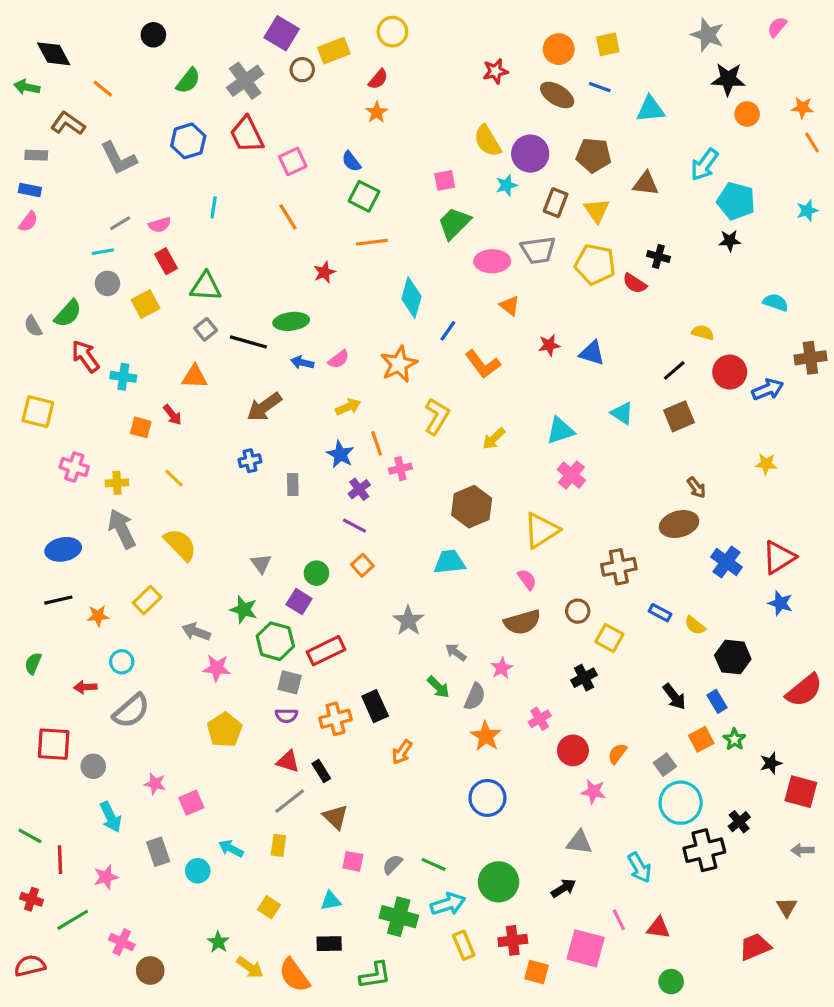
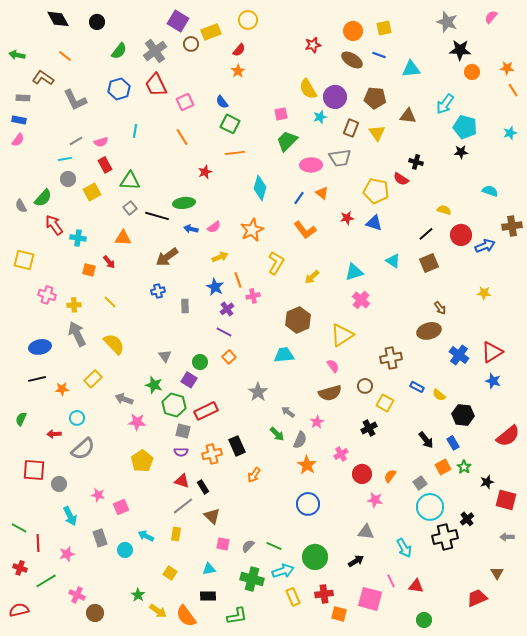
black diamond: (54, 54) -> (58, 19), moved
yellow pentagon: (595, 264) -> (376, 191), moved
blue line: (448, 331) -> (299, 198), moved

